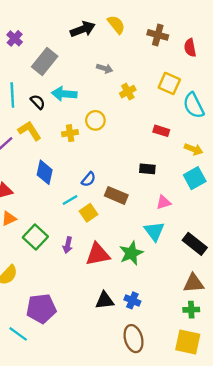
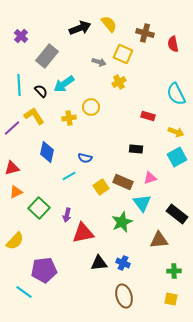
yellow square: (169, 83) -> (123, 54), moved
cyan arrow: (64, 94) -> (64, 84), turned -40
blue semicircle: (89, 179) -> (85, 158), turned 64
brown rectangle: (116, 195) -> (123, 182), moved
yellow square: (89, 213) -> (101, 187), moved
red triangle: (98, 254) -> (83, 233), moved
brown triangle: (194, 283) -> (159, 240), moved
yellow square: (188, 342) -> (171, 299), size x0.6

